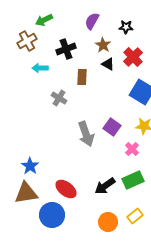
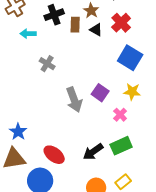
brown rectangle: (82, 77) -> (75, 25), moved

